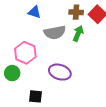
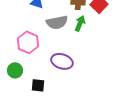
green circle: (12, 73) -> (15, 70), moved

